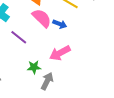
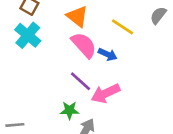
purple line: (19, 37) -> (81, 81), moved

